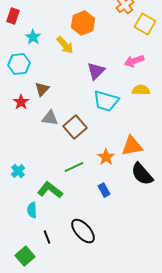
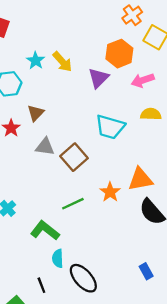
orange hexagon: (83, 23) -> (119, 54), moved
cyan star: (33, 37) -> (36, 61), moved
purple triangle: (96, 71) -> (98, 78), moved
blue rectangle: (104, 190) -> (146, 271), moved
cyan semicircle: (32, 210) -> (58, 258), moved

